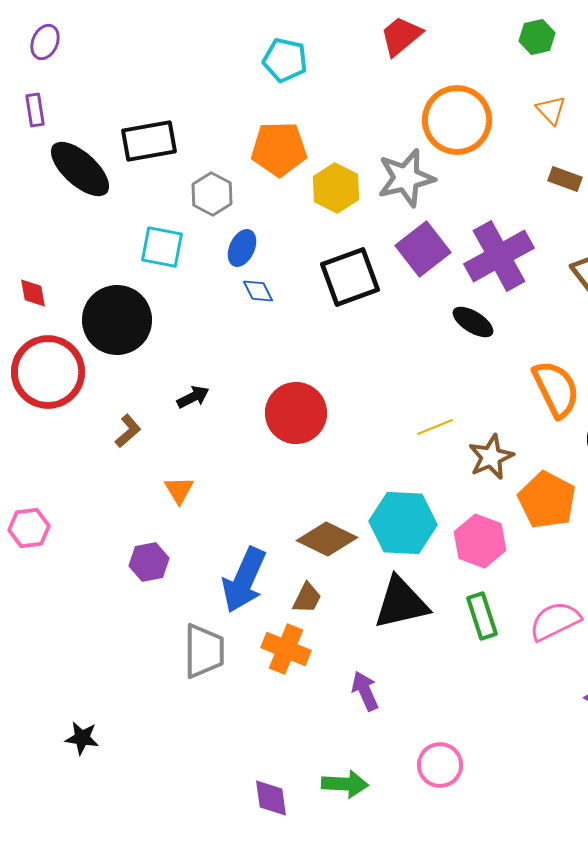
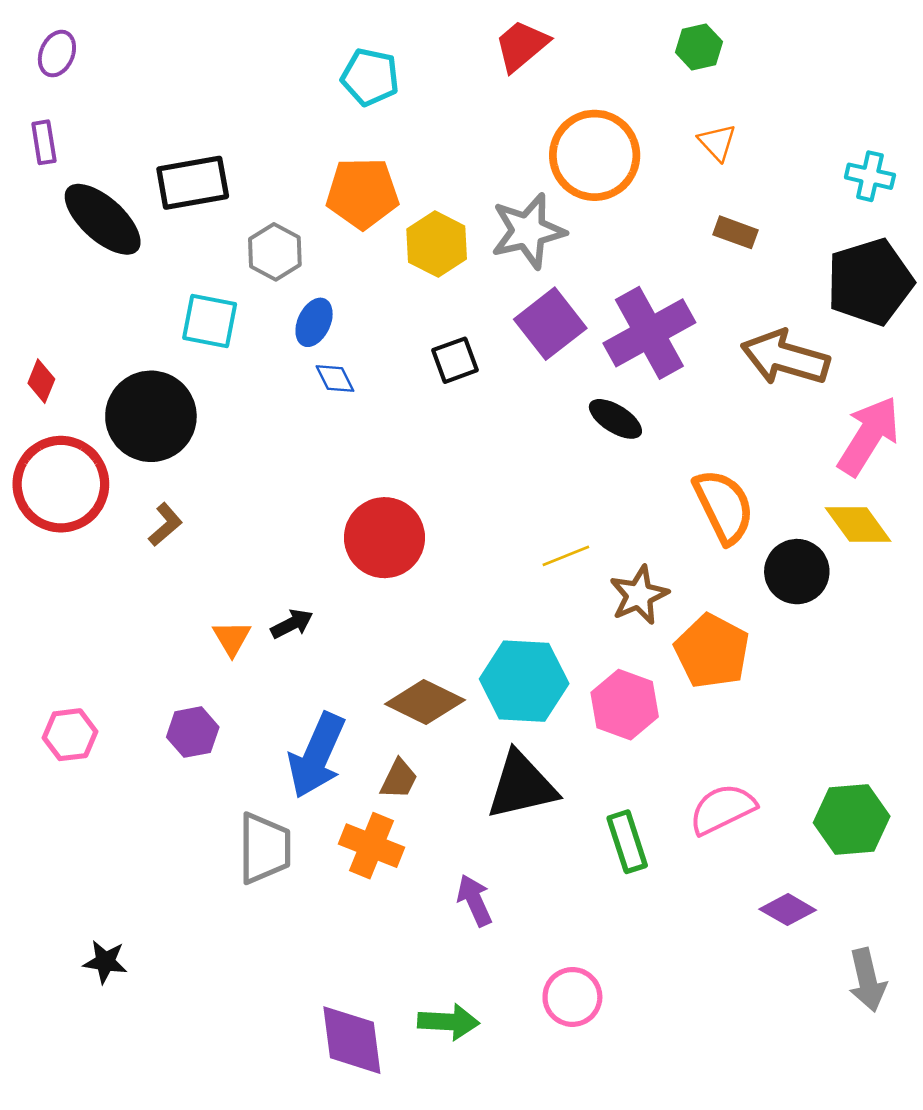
black square: (350, 277) -> (455, 360), size x0.6
red diamond: (33, 293) -> (41, 381), turned 32
black arrow: (193, 397) -> (292, 624), moved
brown L-shape: (128, 431) -> (165, 525), moved
pink hexagon: (29, 528) -> (70, 735), moved
green rectangle: (482, 616) -> (627, 842), moved
purple diamond: (271, 798) -> (352, 1040), size x1.5

